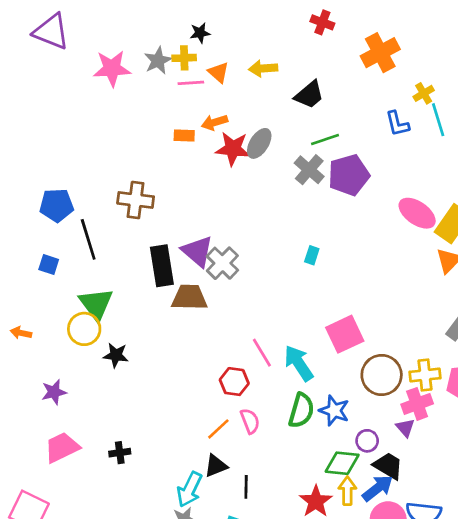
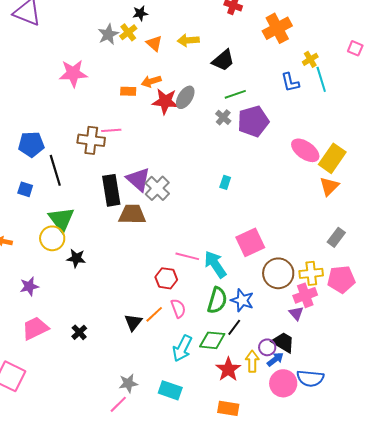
yellow cross: (184, 58) -> (128, 32), turned -36
pink star: (112, 68) -> (73, 73), moved
pink line: (191, 83) -> (111, 130), moved
gray cross: (309, 170) -> (223, 117), size x0.7
pink line: (262, 353) -> (187, 256), turned -45
purple circle: (367, 441) -> (267, 347), moved
black cross: (120, 453) -> (79, 332), turned -35
green diamond: (342, 463) -> (212, 340), moved
black triangle: (216, 466) -> (133, 322), moved, turned -30
black line: (246, 487) -> (234, 327), moved, turned 36
blue arrow: (378, 488) -> (275, 359), size x0.7
cyan arrow: (189, 489) -> (182, 348), moved

